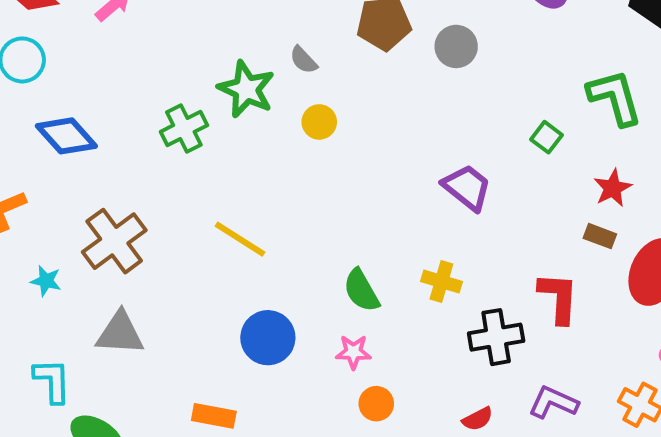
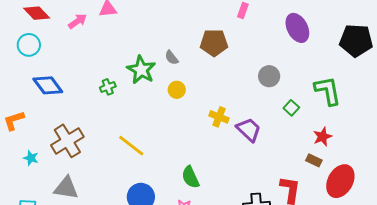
gray circle: (456, 46) -> (269, 76), moved
green cross: (184, 129) -> (108, 87), size x0.7
yellow cross: (441, 282) -> (219, 117), moved

